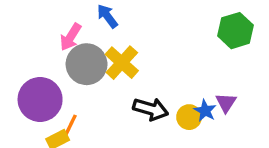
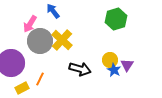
green hexagon: (236, 31) -> (116, 19), moved
yellow circle: (189, 117) -> (110, 60), moved
orange line: (71, 125) -> (40, 79), moved

